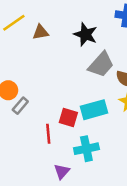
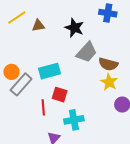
gray rectangle: (20, 106) -> (21, 84), size x1.6
cyan rectangle: (94, 110) -> (49, 71), moved

